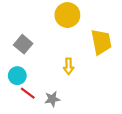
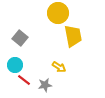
yellow trapezoid: (101, 42) -> (73, 36), moved
yellow arrow: (69, 66) -> (59, 67), moved, turned -56

